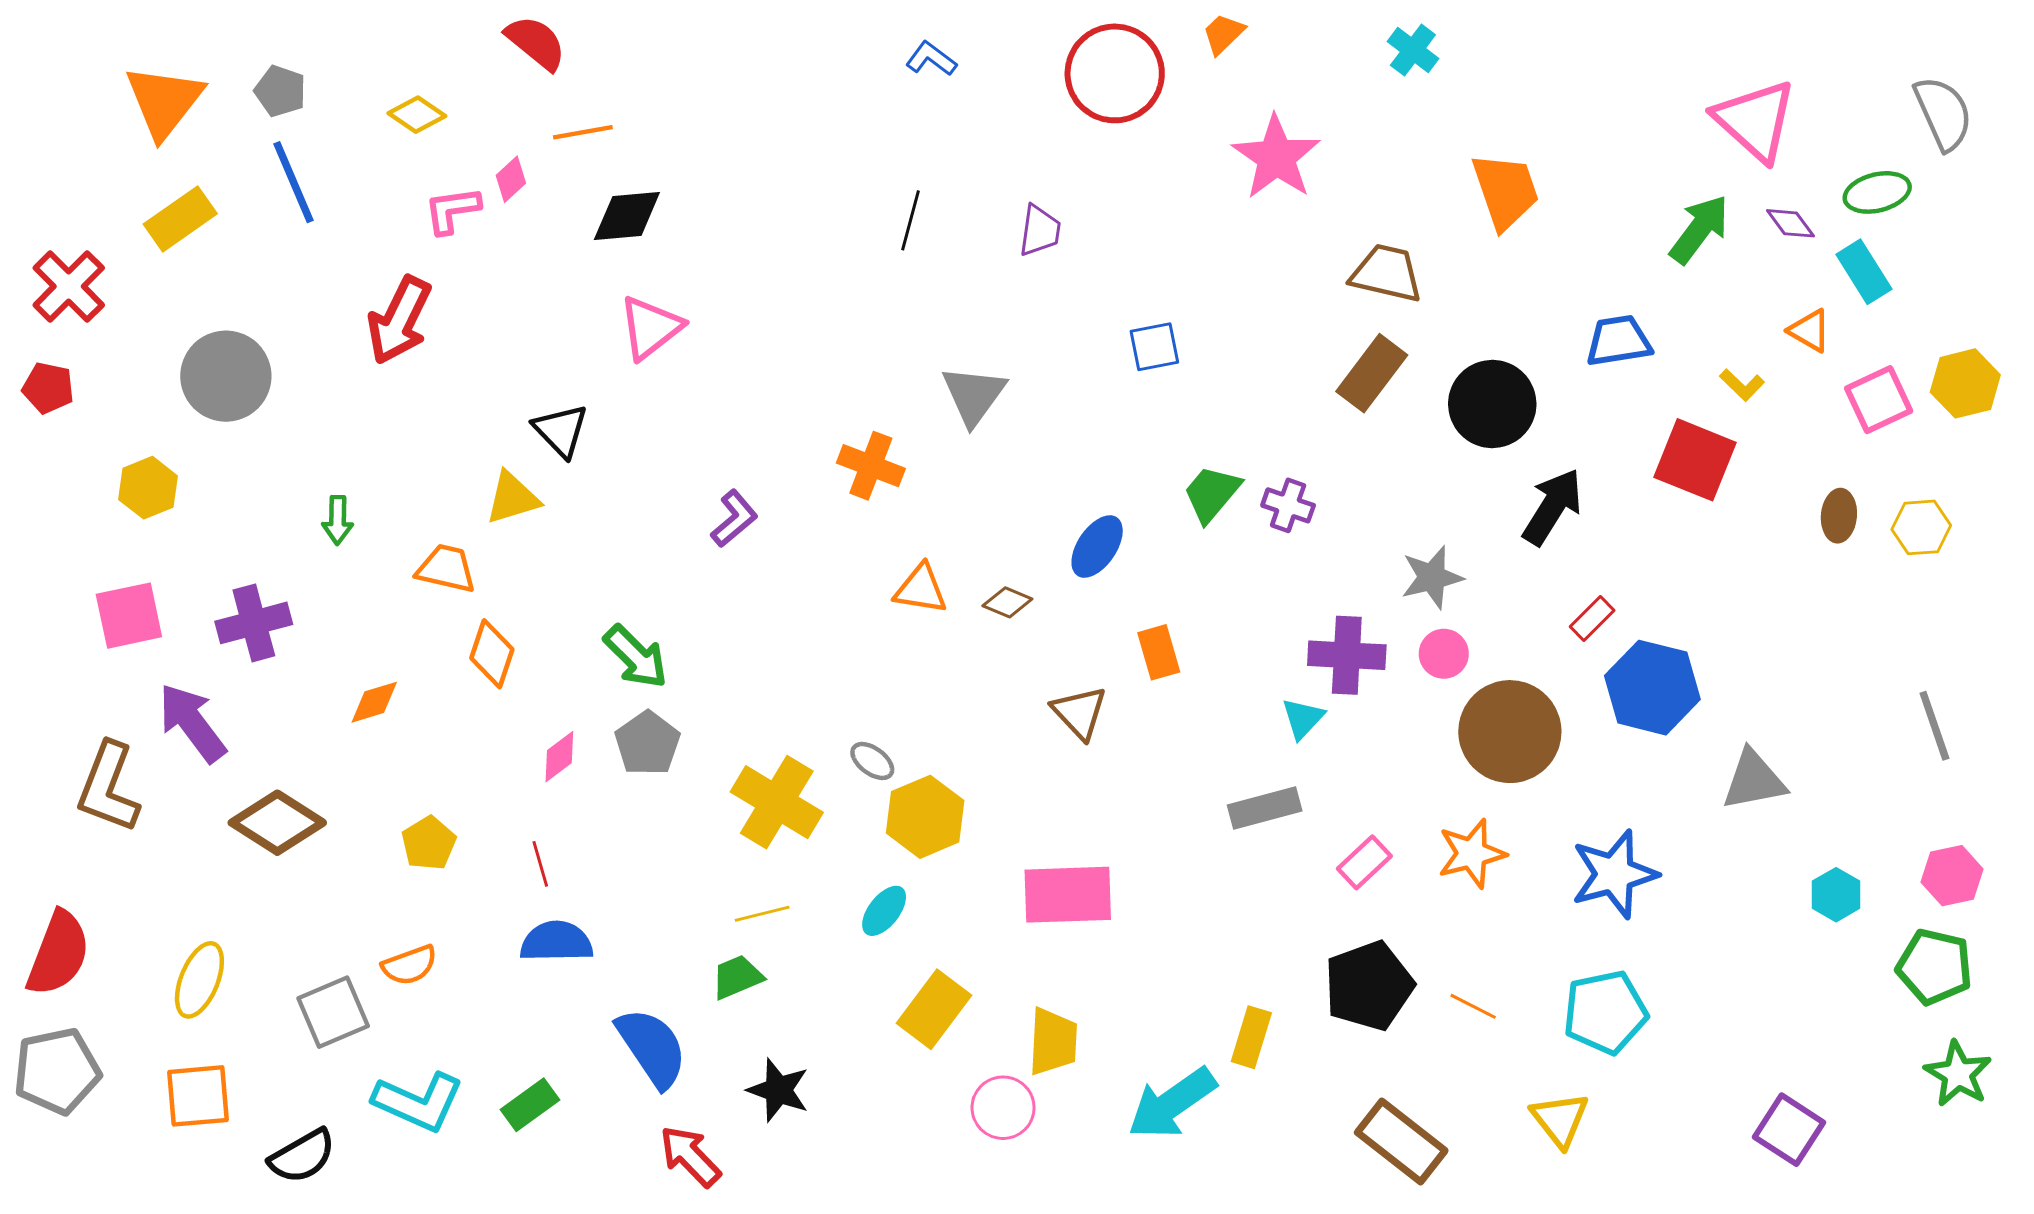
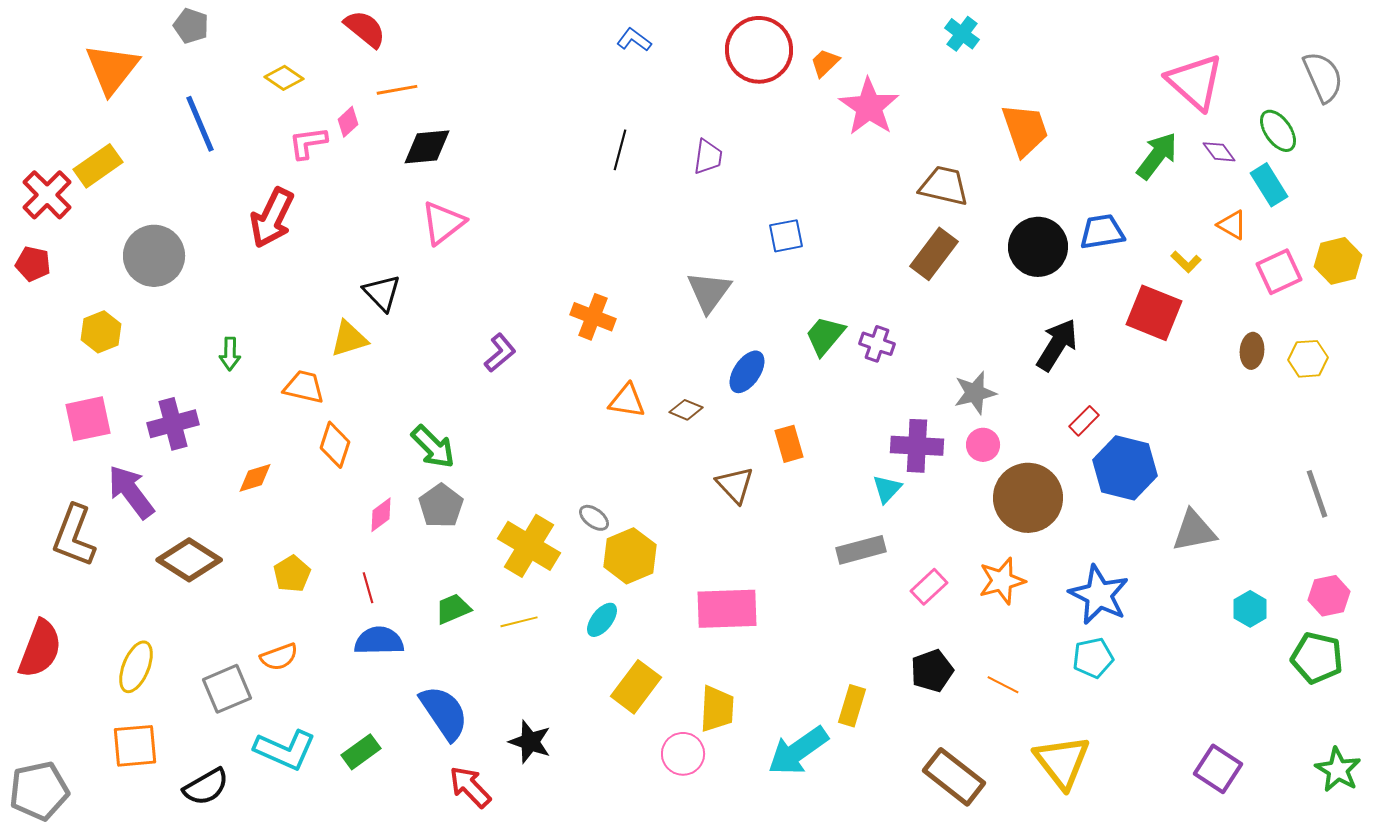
orange trapezoid: (1223, 34) -> (825, 63), moved
gray pentagon: (280, 91) -> (191, 26), moved
green ellipse: (1877, 192) -> (1278, 131), turned 69
yellow rectangle: (180, 219) -> (98, 166), moved
gray triangle: (974, 395) -> (709, 292), moved
black circle: (1492, 404) -> (1038, 247), moved
blue star: (1614, 874) -> (1099, 595), turned -30
green trapezoid: (737, 977) -> (453, 609), moved
black pentagon: (1369, 986) -> (932, 671), size x0.7
cyan pentagon: (1605, 1012) -> (1093, 658), moved, size x0.7
gray pentagon: (57, 1071) -> (39, 791), moved
green star: (1958, 1074) -> (1338, 770), moved
yellow triangle: (1560, 1119) -> (1062, 762), size x1.4

